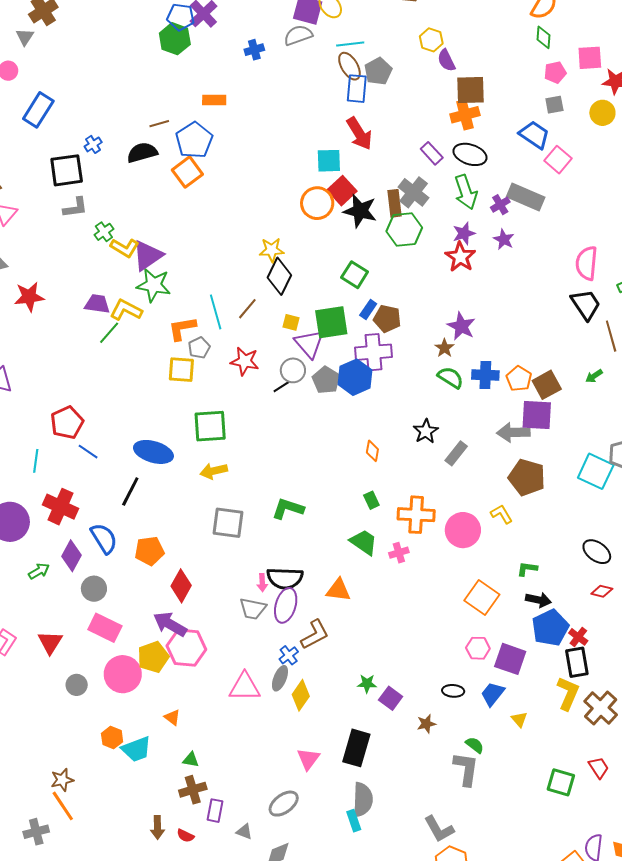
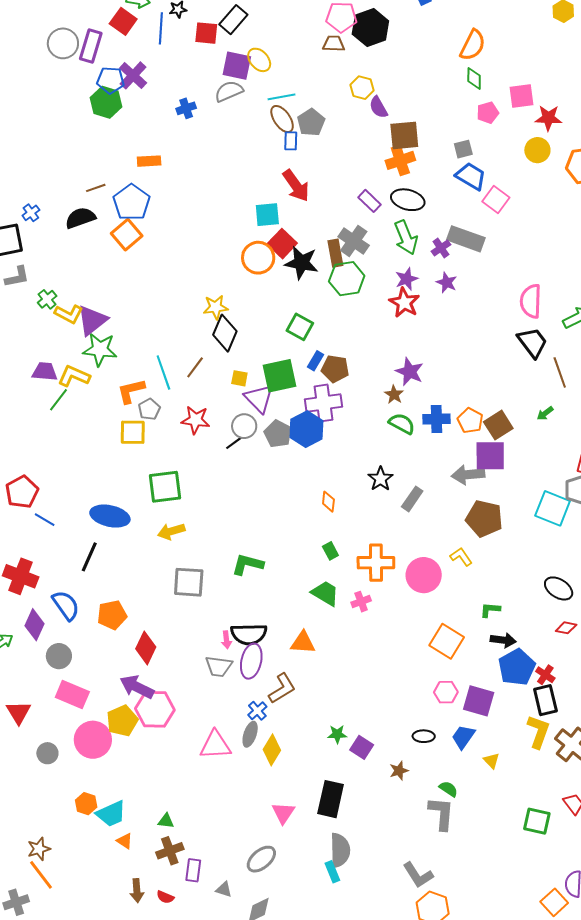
blue rectangle: (357, 89) -> (291, 141), size x0.7
gray square: (554, 105) -> (463, 149), moved
orange triangle: (172, 717) -> (125, 841), moved

